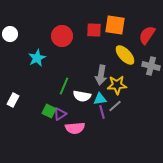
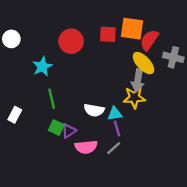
red semicircle: (147, 35) -> (149, 40), moved
gray cross: (151, 66) -> (173, 57), moved
gray arrow: (101, 75) -> (138, 80), moved
green line: (64, 86) -> (52, 99), moved, turned -36
gray line: (115, 106) -> (114, 148), moved

